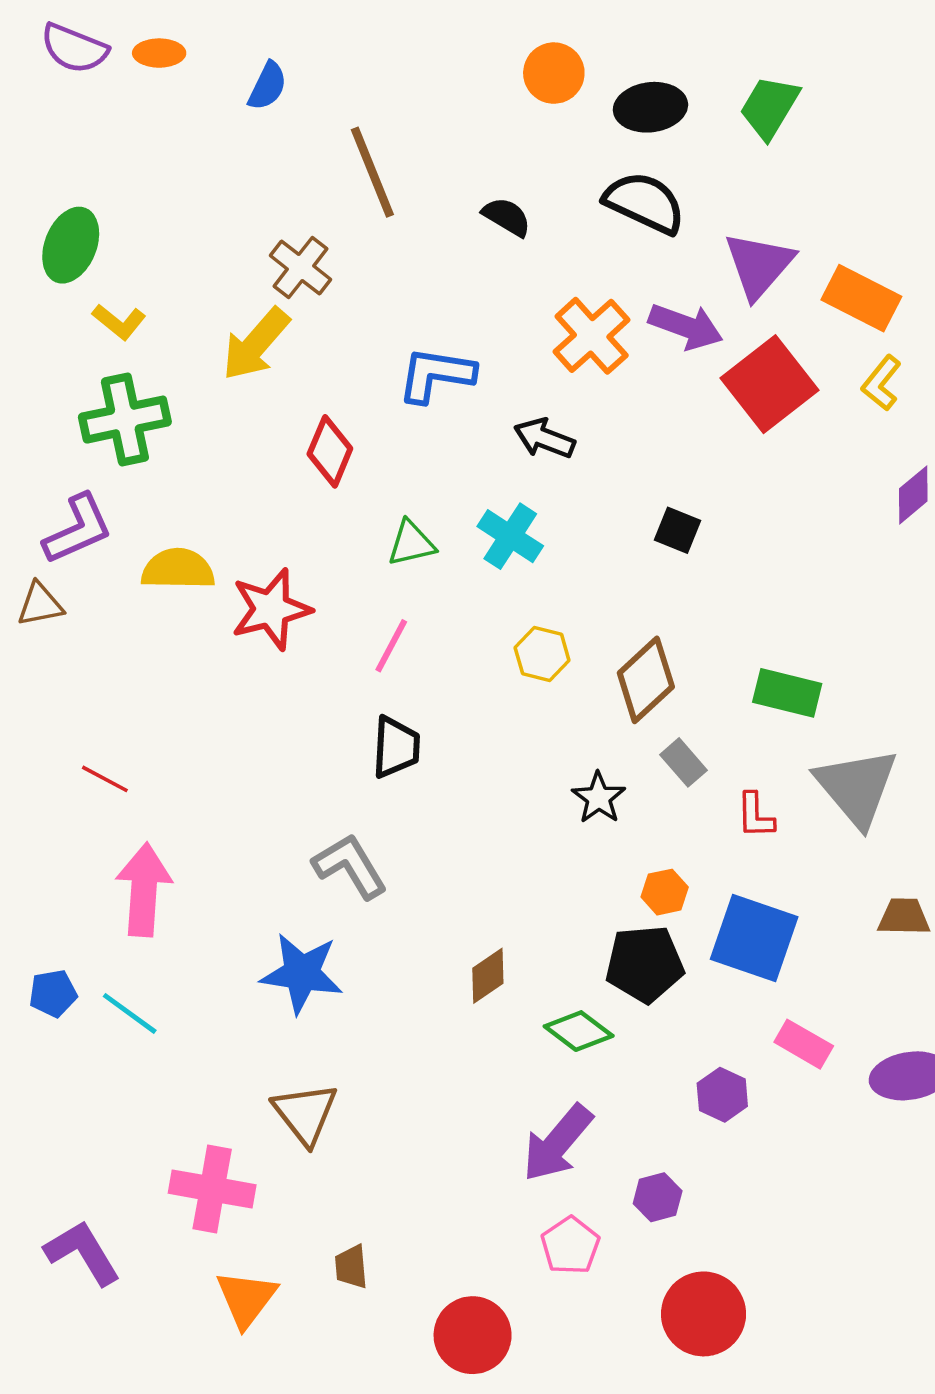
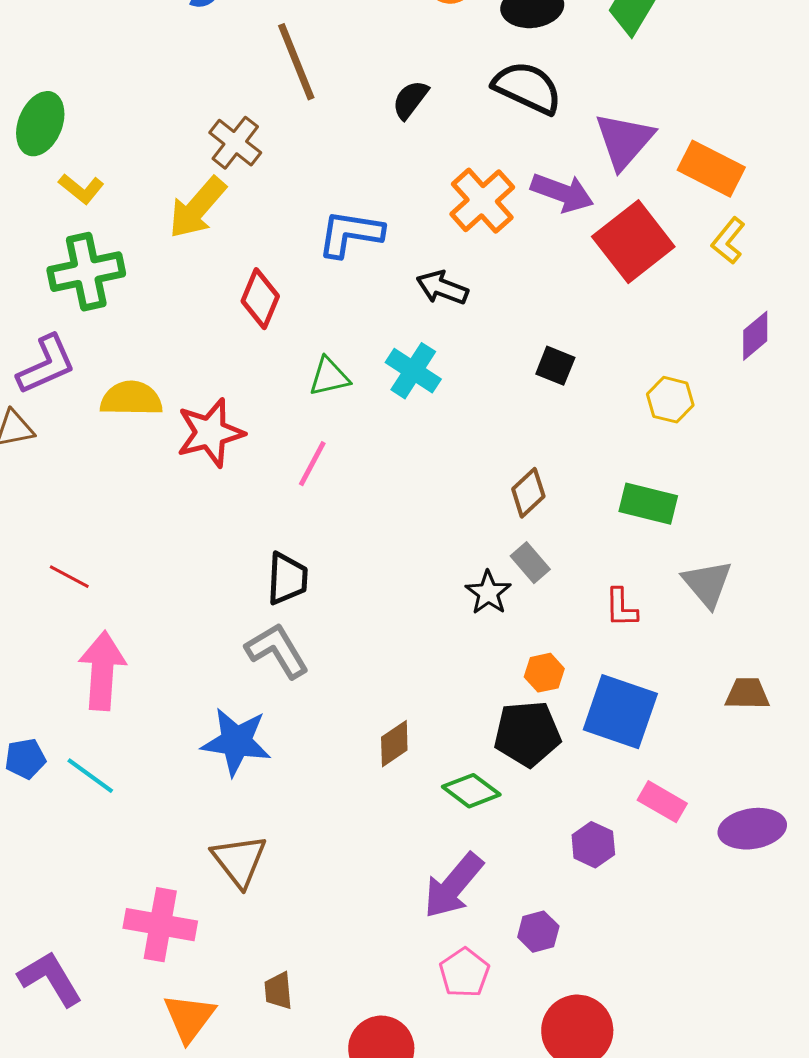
black semicircle: (507, 217) -> (410, 100), turned -84
yellow hexagon: (542, 654) -> (670, 400), moved
brown diamond: (646, 680) -> (528, 493), size x0.7
black trapezoid: (396, 747) -> (287, 579), moved
gray rectangle: (683, 762) -> (530, 563), moved
gray triangle: (857, 787) -> (707, 584), size x0.7

